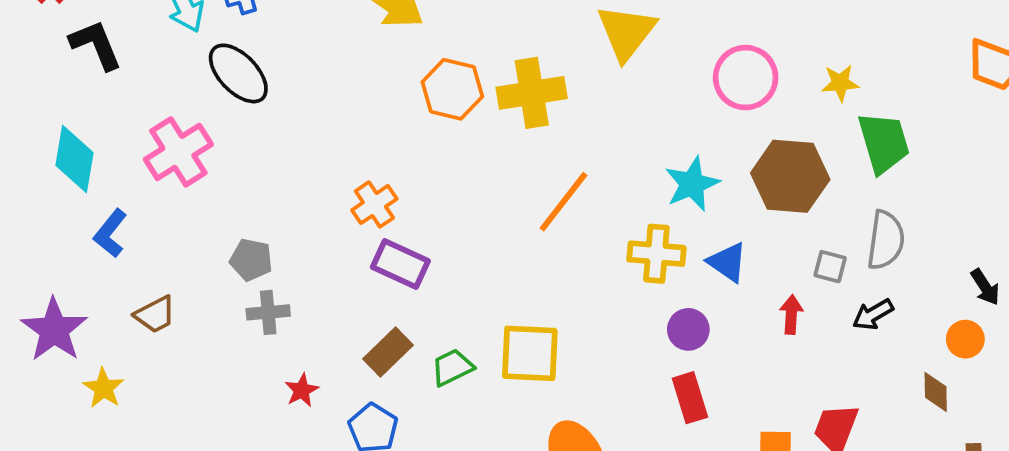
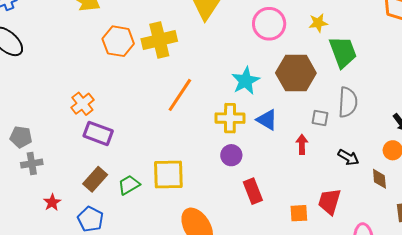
black arrow: (873, 314) -> (348, 157), moved, turned -115
purple circle: (688, 329) -> (231, 155), moved

